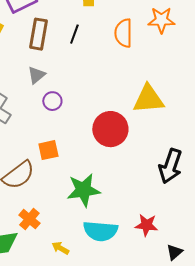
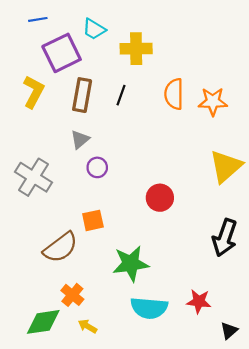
orange star: (161, 20) -> (213, 102), moved
yellow triangle: (148, 99) -> (226, 166), moved, turned -36
red circle: (110, 129) -> (160, 198), size x0.7
yellow arrow: (60, 248) -> (87, 326), moved

